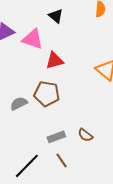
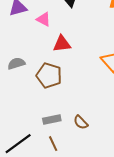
pink triangle: (33, 39) -> (44, 19), size x0.7
gray semicircle: (19, 103) -> (16, 64), moved

